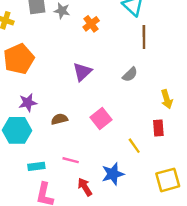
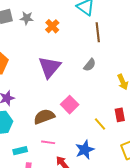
purple triangle: (82, 72) -> (50, 67), size x1.4
brown semicircle: (59, 119) -> (44, 117), moved, size x1.5
red rectangle: (158, 128) -> (120, 115), moved

